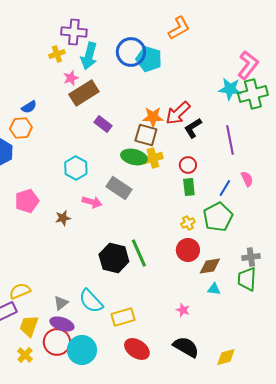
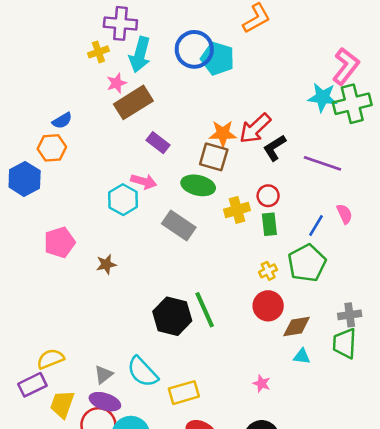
purple line: (230, 140) -> (322, 163), turned -60
yellow cross: (153, 158) -> (237, 210), moved
pink arrow: (92, 202) -> (144, 181), moved

